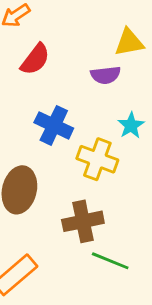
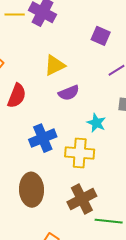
yellow triangle: (129, 42) -> (55, 65), moved
blue cross: (54, 125) -> (43, 138), turned -32

